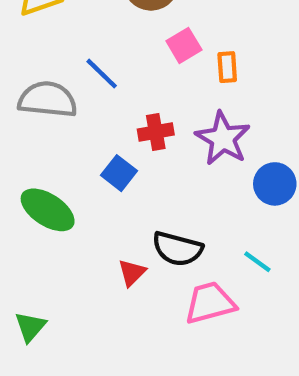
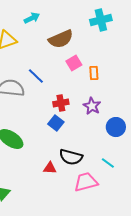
purple star: (223, 138) -> (92, 106), size x0.7
blue square: (119, 173) -> (56, 123), moved
red triangle: (132, 273) -> (50, 168), turned 48

